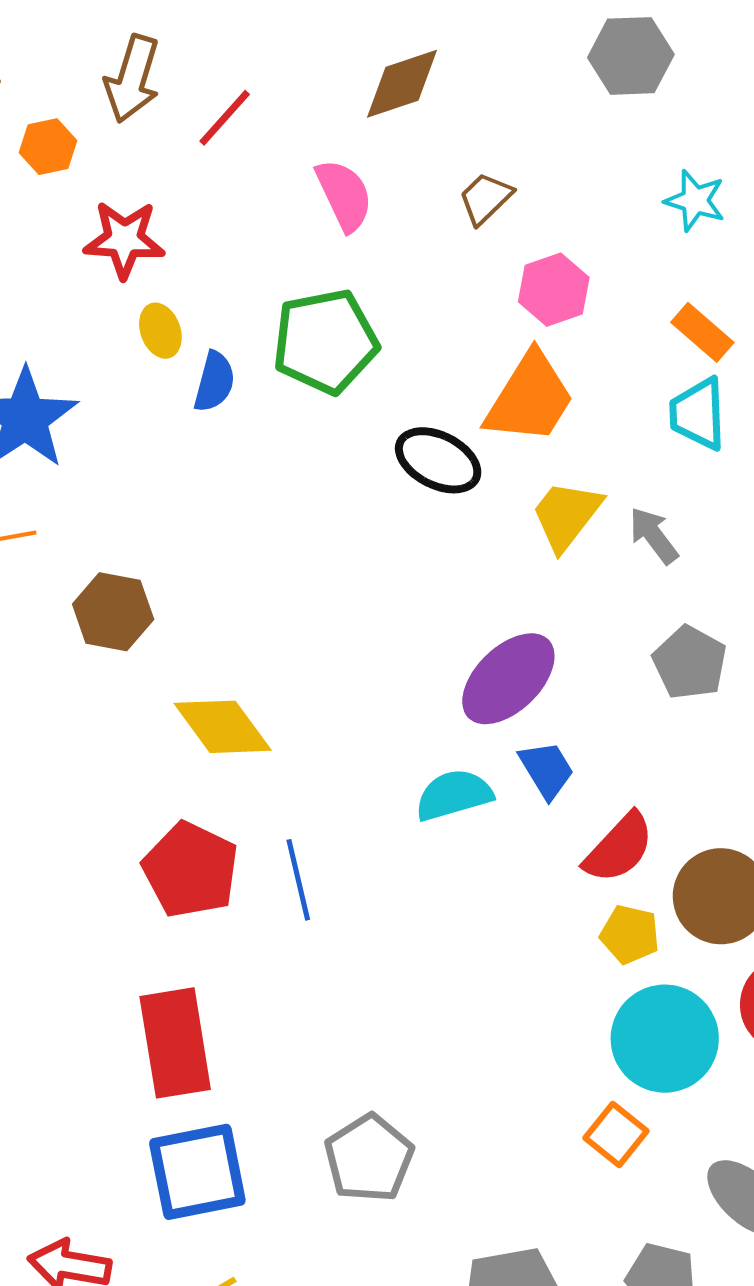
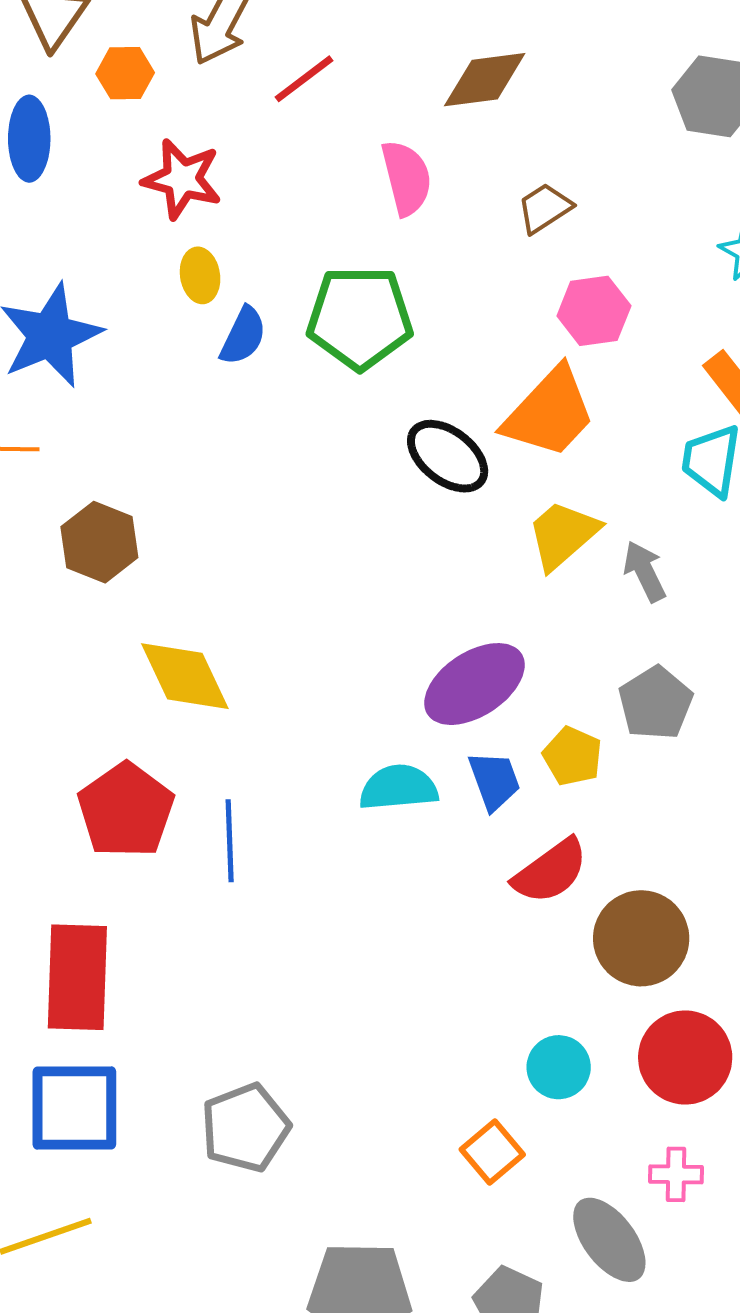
yellow pentagon: (630, 934) -> (573, 756), moved
cyan circle: (665, 1039) -> (559, 1067), size x0.6

